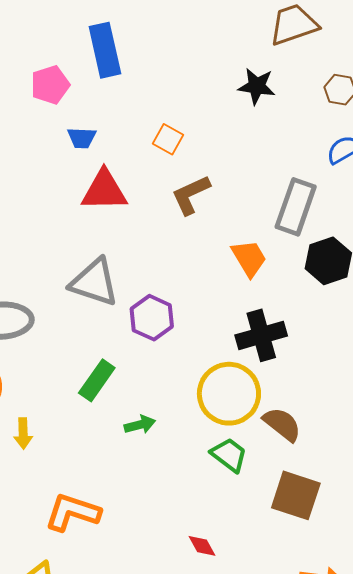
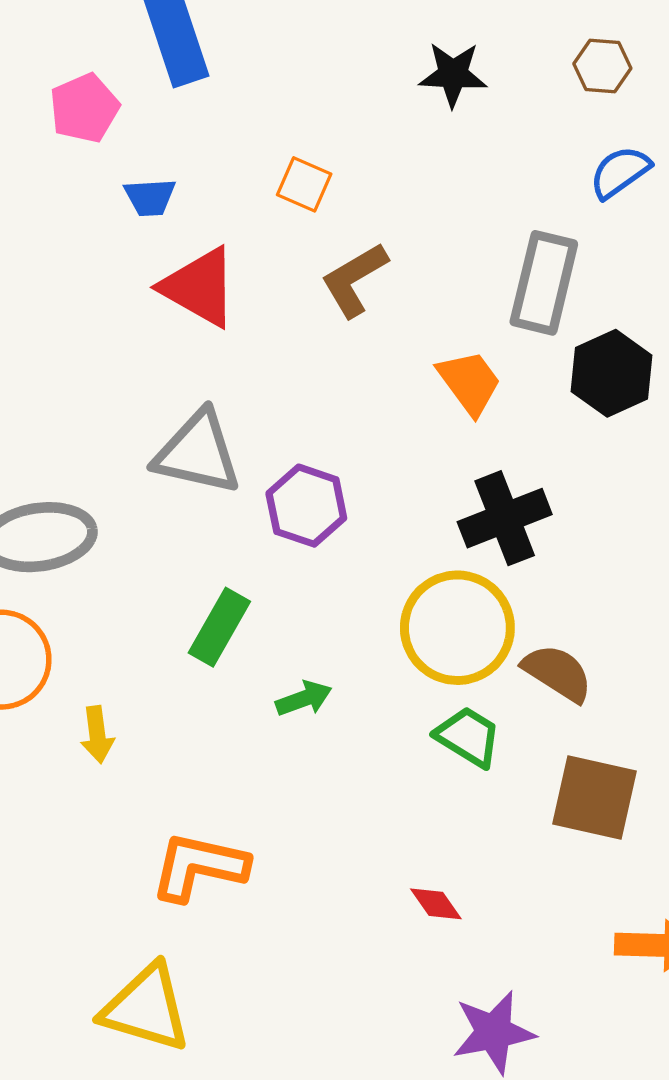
red triangle: (104, 191) -> (199, 287), turned 36

